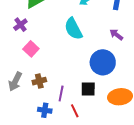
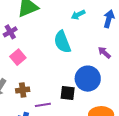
black square: (88, 89) -> (68, 93), moved
purple line: (61, 94) -> (43, 105), turned 63

